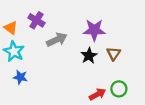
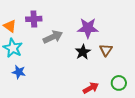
purple cross: (36, 20) -> (34, 19), turned -35
green circle: (119, 89) -> (119, 83), moved

